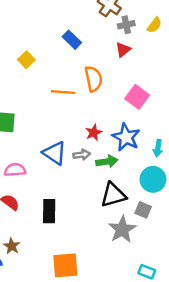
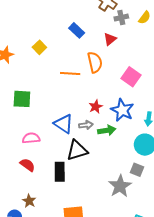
red triangle: (123, 50) -> (110, 39), moved
black triangle: (113, 195) -> (77, 150), moved

